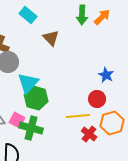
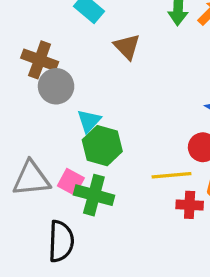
cyan triangle: (28, 83) -> (89, 121), size x0.7
red cross: (89, 134) -> (190, 205), turned -35

